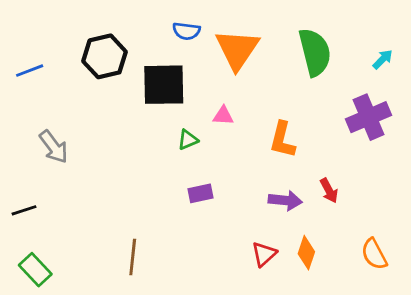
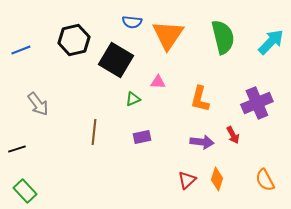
cyan arrow: (383, 59) -> (271, 42), size x1.8
black square: (164, 85) -> (116, 60), turned 32
purple cross: (369, 117) -> (257, 103), moved
brown line: (133, 257) -> (94, 132), moved

